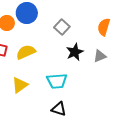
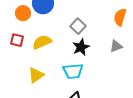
gray square: (62, 27) -> (78, 26), moved
black star: (75, 52) -> (81, 47), moved

